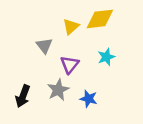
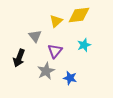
black arrow: (23, 96) -> (19, 58), moved

